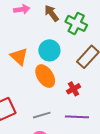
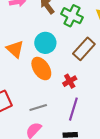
purple line: (77, 117) -> (73, 109), turned -75

